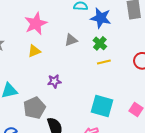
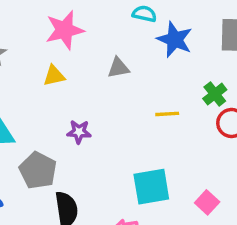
green cross: (100, 43) -> (215, 94), moved
cyan square: (102, 106) -> (151, 187), turned -35
gray pentagon: (34, 108) -> (38, 170), turned -30

